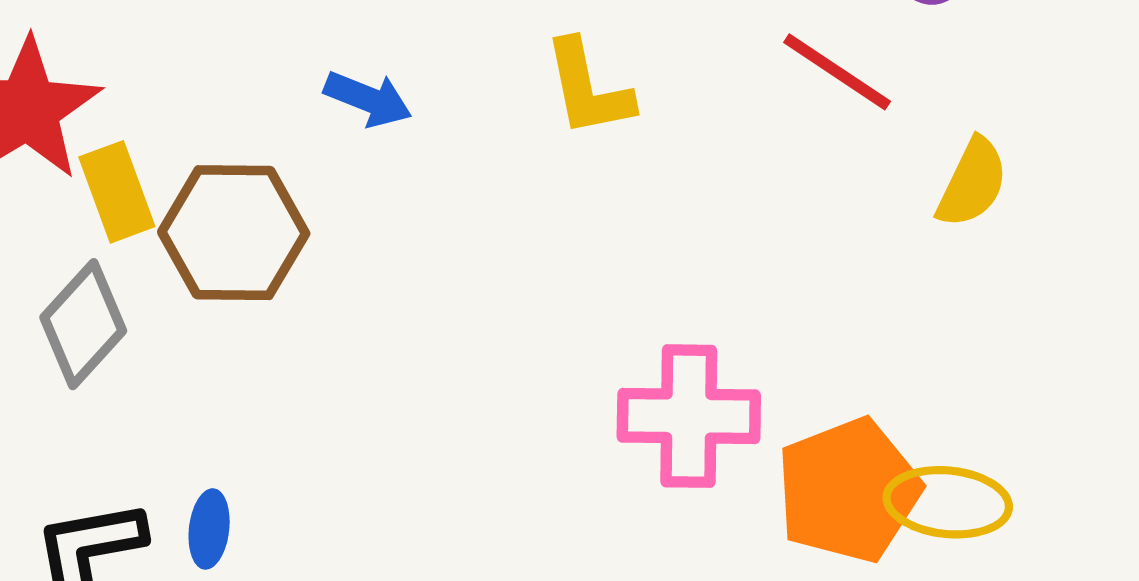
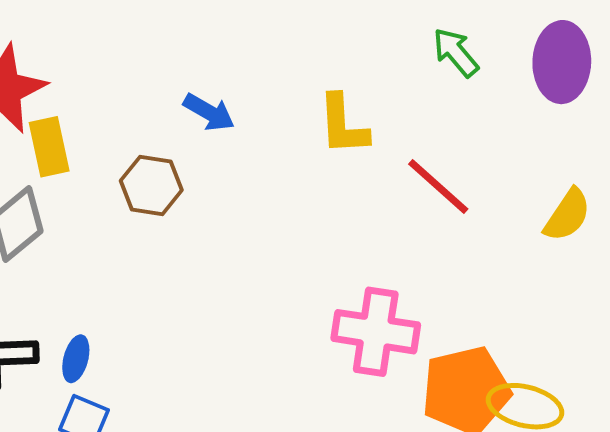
red line: (837, 72) -> (438, 186), moved
brown hexagon: (234, 233) -> (151, 185), moved, size x0.7

